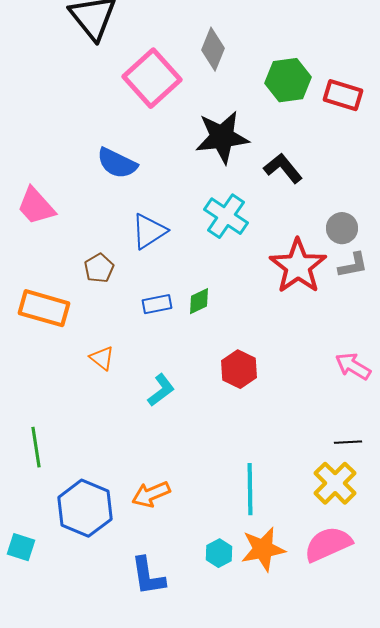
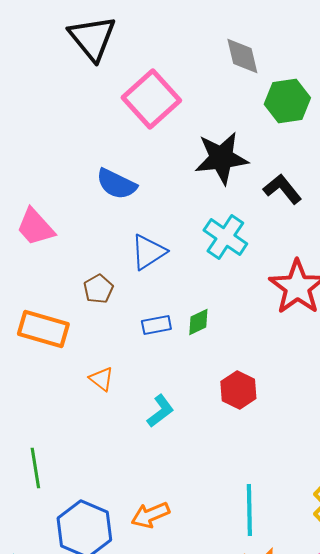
gray diamond: (213, 49) -> (242, 56), moved, turned -36

